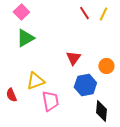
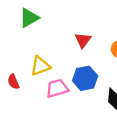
blue hexagon: (85, 85) -> (85, 78), moved
pink trapezoid: (50, 101) -> (57, 88), turned -95

